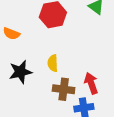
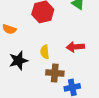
red arrow: (91, 83) -> (75, 47), moved, turned -72

